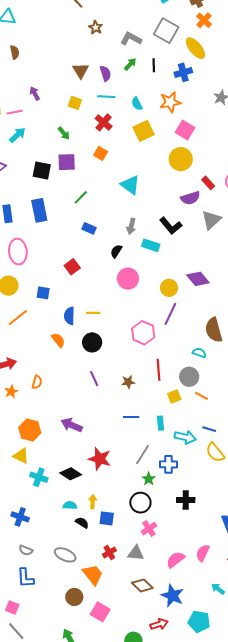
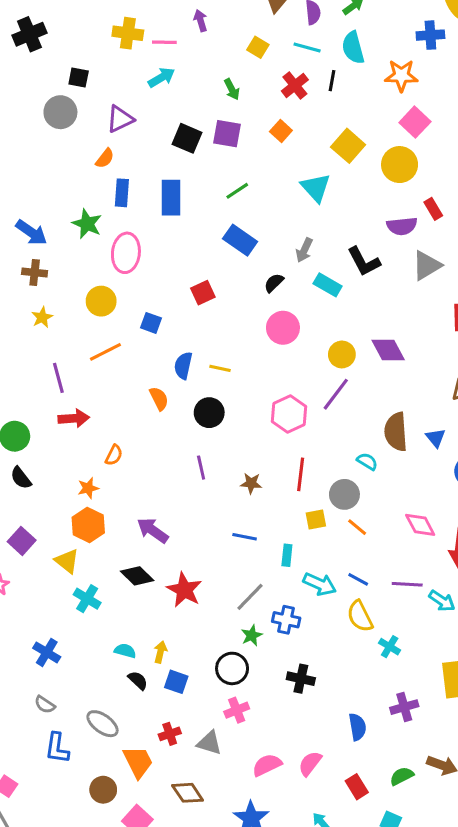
black line: (154, 65) -> (332, 81), moved
cyan semicircle: (137, 104) -> (353, 48), moved, size x1.5
yellow square: (144, 131) -> (348, 146), moved, turned -35
blue rectangle: (89, 228) -> (240, 240), size x1.5
orange star: (11, 392) -> (88, 488), moved
black diamond: (71, 474) -> (137, 576), moved
blue L-shape: (25, 578) -> (57, 748), moved
brown diamond: (142, 585) -> (188, 793), moved

